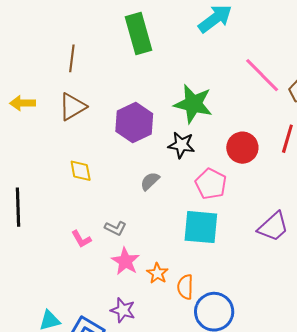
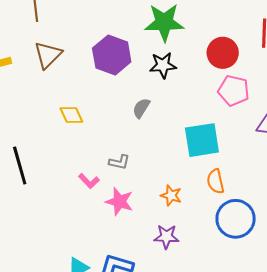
pink pentagon: (211, 184) -> (234, 91), moved
pink star: (125, 261) -> (119, 202), moved
orange semicircle: (185, 287) -> (215, 181), moved
purple star: (123, 310) -> (166, 237), moved

